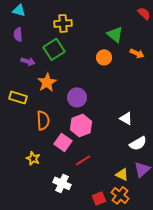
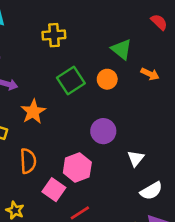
green square: (54, 49) -> (71, 80), moved
purple circle: (77, 97) -> (103, 131), moved
white triangle: (126, 118) -> (136, 158), turned 40

